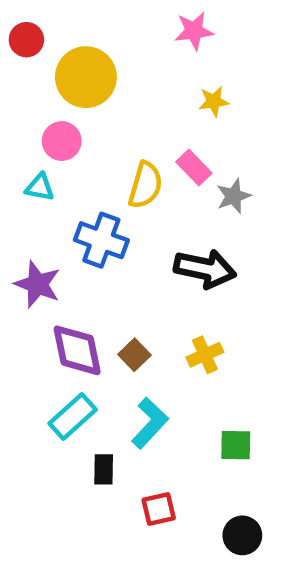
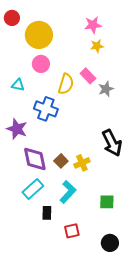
pink star: (194, 31) -> (93, 25), moved
pink circle: (62, 141) -> (41, 64), moved
black arrow: (205, 269) -> (112, 143), moved, turned 52
yellow cross: (205, 355) -> (82, 163), moved

